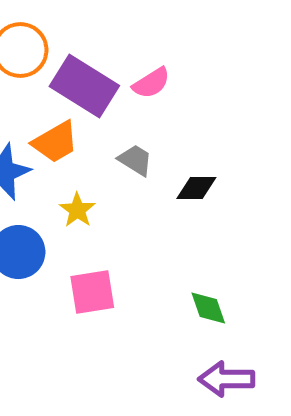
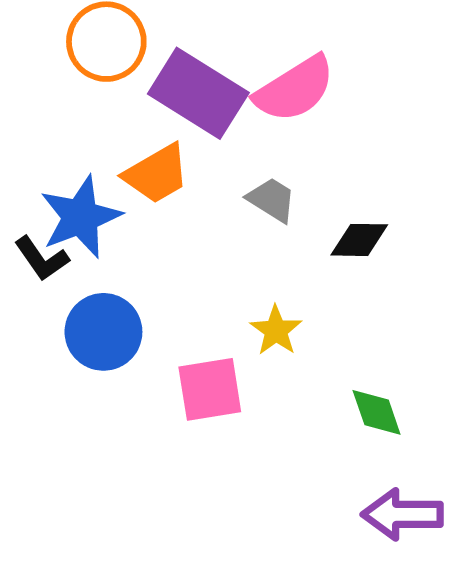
pink semicircle: (151, 83) -> (295, 89), size x1.5
yellow star: (77, 210) -> (276, 330), moved

